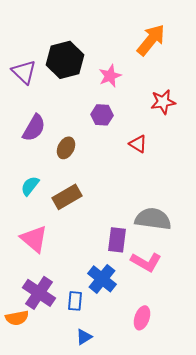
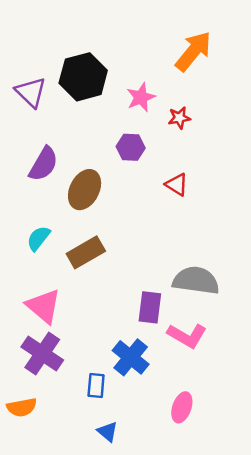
red star: (163, 102) -> (179, 118), moved, size x0.7
brown ellipse: (66, 148) -> (85, 190), size x1.4
purple cross: (39, 293) -> (42, 354), moved
blue triangle: (84, 337) -> (108, 432), turned -48

